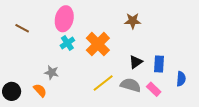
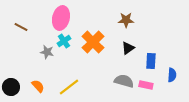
black triangle: (136, 62) -> (128, 48), moved
gray star: (52, 72) -> (47, 52), moved
yellow line: (103, 83) -> (69, 87), moved
pink rectangle: (154, 89) -> (146, 85), turned -32

